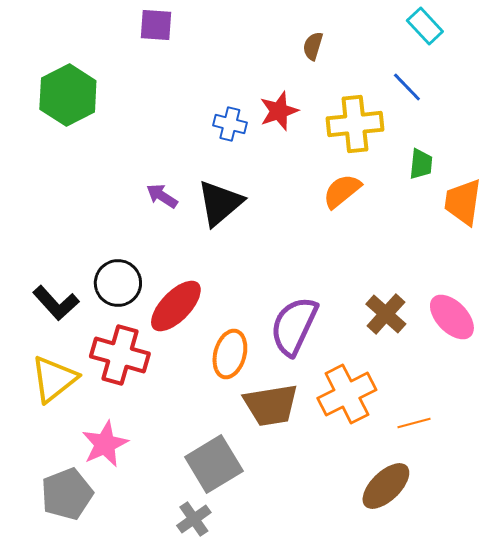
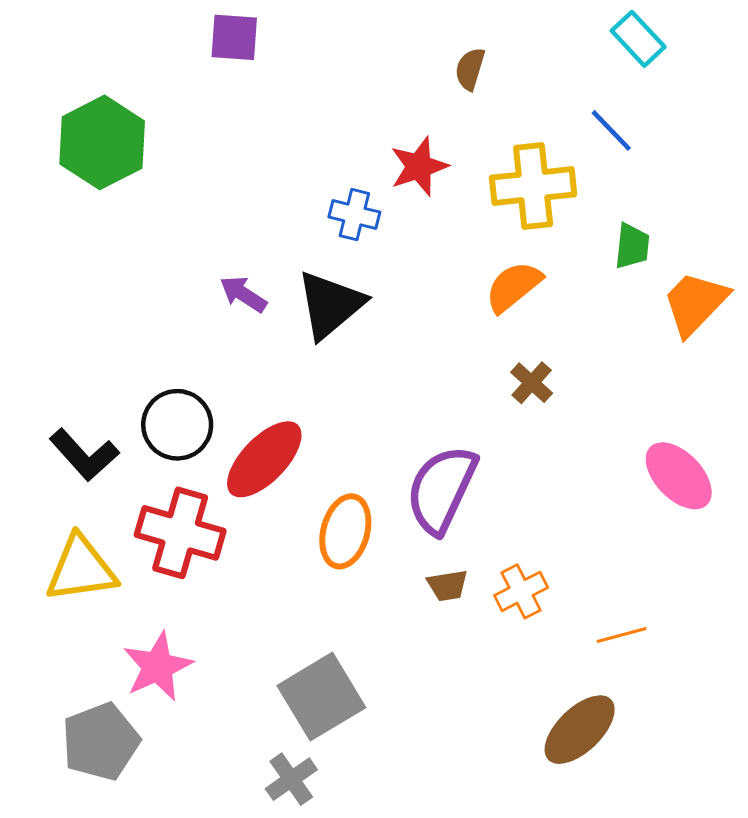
blue cross: (230, 124) -> (354, 215), moved
orange trapezoid: (463, 202) -> (695, 303), turned 36
brown cross: (386, 314) -> (532, 383), moved, size x0.7
yellow triangle: (54, 379) -> (81, 569), turned 30
orange cross: (347, 394) -> (521, 591), size x0.6
brown trapezoid: (271, 405) -> (447, 585), moved, size x0.5

